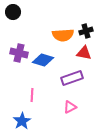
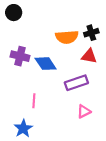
blue diamond: (43, 60) -> (46, 64), turned 40
pink triangle: (70, 107) -> (84, 111), moved

